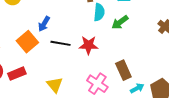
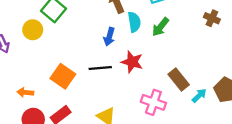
blue arrow: (44, 24) -> (109, 37), moved
red star: (89, 45) -> (132, 62), turned 30

